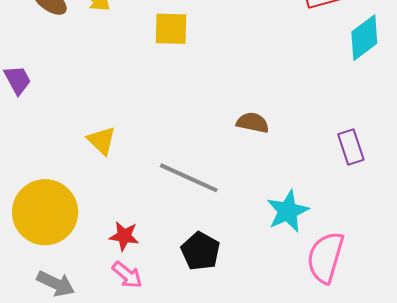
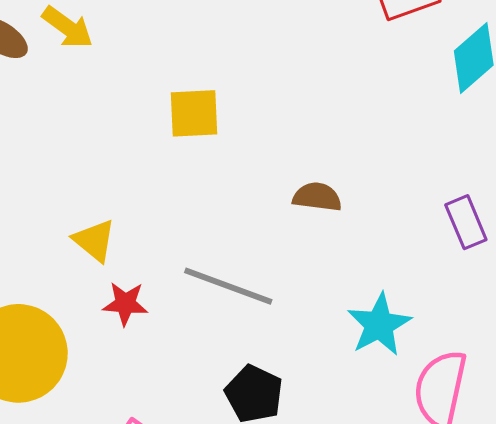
yellow square: (171, 29) -> (194, 113), moved
red star: (124, 236) -> (125, 304), moved

